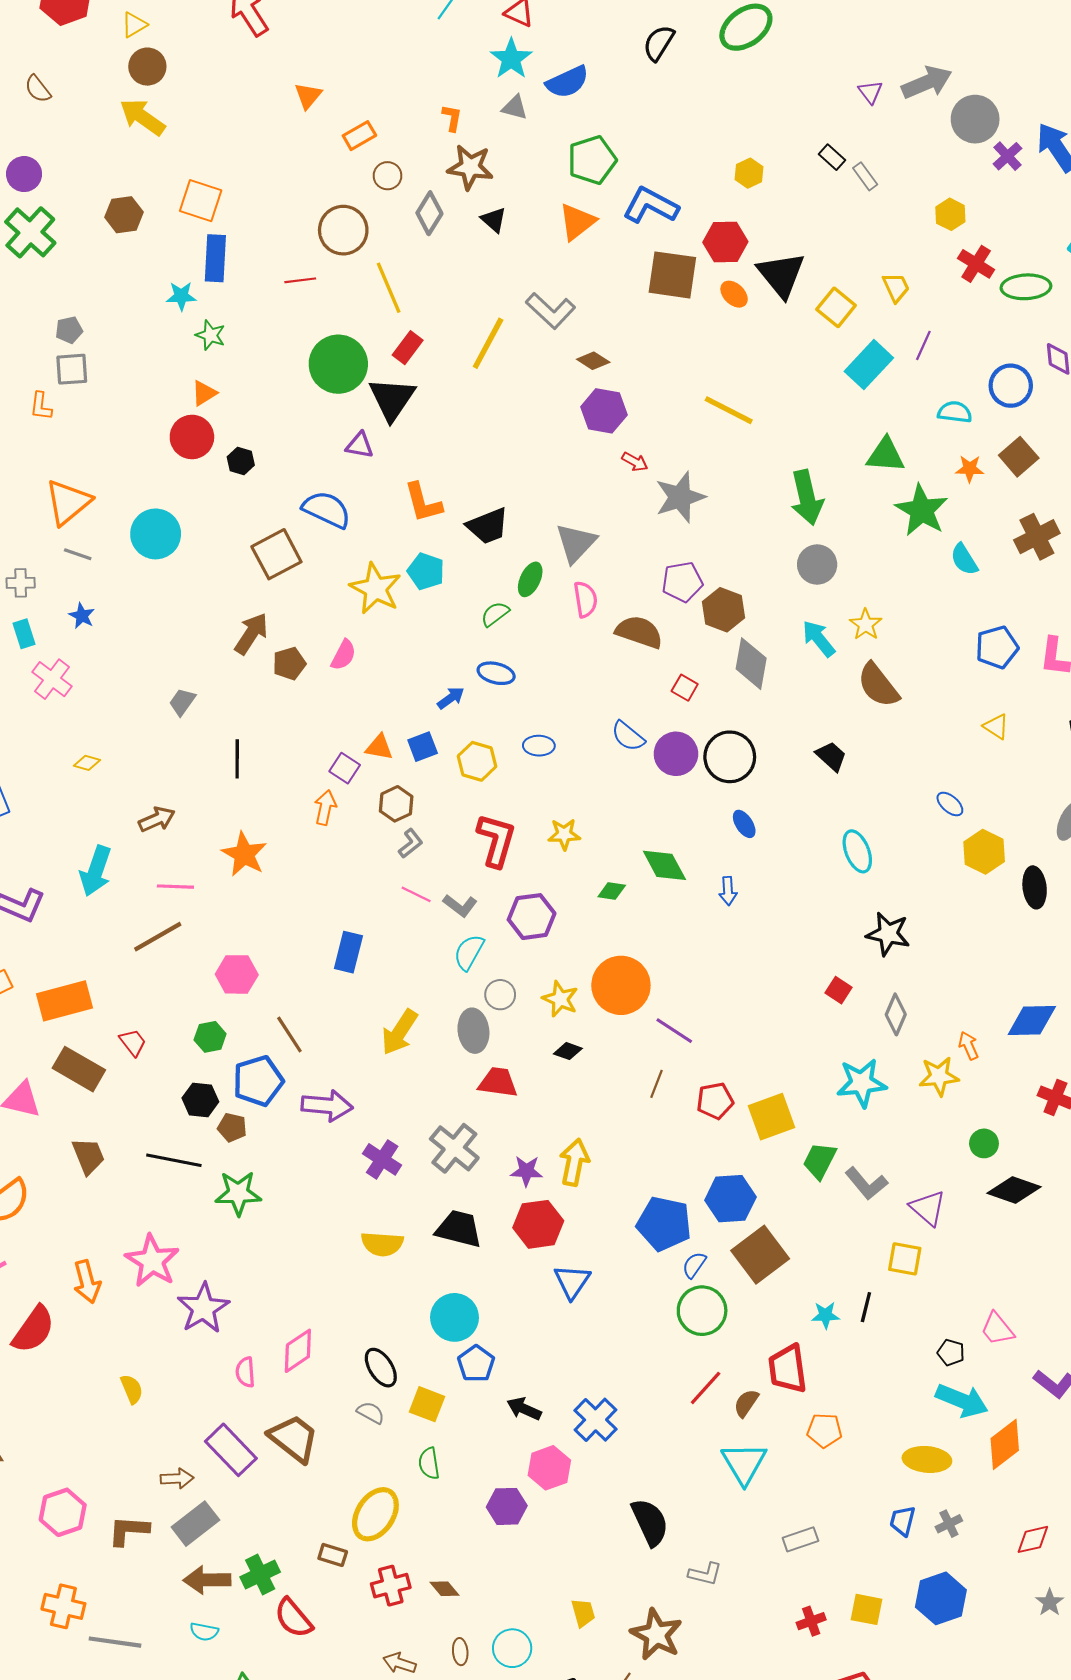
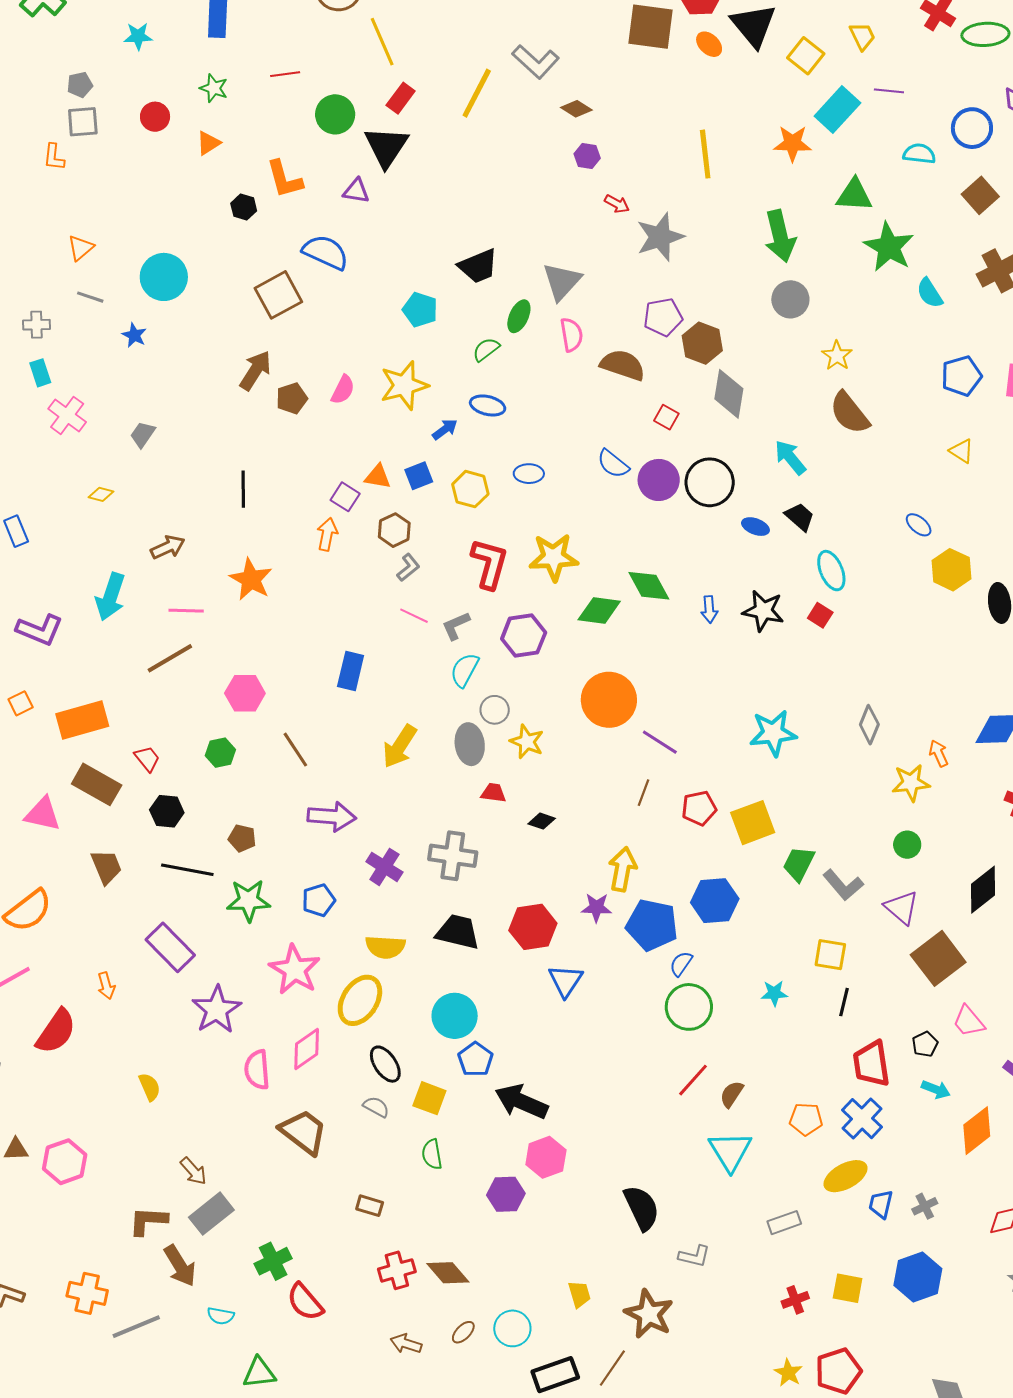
red line: (300, 280) -> (285, 74), moved
cyan star: (181, 296) -> (138, 36), moved
purple line: (923, 345) -> (889, 91), turned 72
green circle: (338, 364) -> (335, 114), size x0.7
yellow line: (729, 410) -> (705, 154), turned 57
purple hexagon: (604, 411) -> (587, 156), size x0.6
red circle: (192, 437) -> (155, 117), moved, size x0.7
orange star: (970, 469) -> (793, 143), moved, size x1.4
orange triangle: (68, 502) -> (81, 248), size x0.6
orange L-shape: (423, 503) -> (284, 179), moved
yellow star: (376, 589) -> (404, 385), moved, turned 30
blue star: (82, 616) -> (134, 335), moved
cyan arrow: (819, 639) -> (790, 457), moved
gray trapezoid: (182, 702) -> (143, 434), moved
black trapezoid: (831, 756) -> (800, 517), moved
blue ellipse: (744, 824) -> (755, 527), moved, turned -36
yellow star: (564, 834) -> (554, 557), size x1.6
green diamond: (612, 891) -> (599, 610), size x1.6
gray L-shape: (460, 905) -> (456, 626), turned 120
black star: (888, 934) -> (763, 611), moved
red square: (838, 990) -> (820, 615), moved
yellow star: (560, 999) -> (527, 742), moved
black diamond: (568, 1051) -> (542, 821), moved
blue pentagon: (258, 1081) -> (319, 900), moved, size x0.7
red trapezoid: (498, 1082) -> (493, 793), size x0.7
cyan star: (862, 1083) -> (773, 733), moved
black hexagon: (200, 1100) -> (167, 811), moved
green circle: (984, 1143) -> (907, 845), moved
gray cross: (454, 1148) -> (453, 856), turned -30
yellow arrow: (574, 1162) -> (622, 869), moved
purple star: (526, 1171) -> (596, 908), moved
black diamond: (1014, 1190) -> (983, 890), turned -57
brown square: (760, 1255) -> (938, 958), moved
yellow square: (905, 1259) -> (830, 955), moved
pink star: (152, 1261) -> (295, 970), moved
orange arrow: (87, 1282) -> (106, 986), size x0.7
cyan star: (826, 1315) -> (774, 993), moved
black pentagon: (951, 1353) -> (925, 1044), turned 30
red trapezoid: (788, 1369) -> (871, 1064), moved
pink semicircle: (245, 1372) -> (257, 1070), size x1.4
cyan arrow: (962, 1400) -> (936, 1089), size x0.6
black arrow: (524, 1409) -> (521, 1102), size x1.6
blue cross: (596, 1420) -> (862, 1119), moved
purple rectangle: (231, 1450) -> (170, 947), moved
yellow ellipse: (927, 1459) -> (846, 1176), moved, turned -33
brown arrow: (177, 1478) -> (193, 1171), turned 52
pink hexagon: (63, 1512) -> (65, 1162), moved
yellow ellipse: (375, 1514) -> (360, 1000), moved
brown rectangle: (333, 1555) -> (370, 1206), moved
brown arrow: (207, 1580) -> (180, 1266), moved, turned -120
brown diamond: (445, 1589) -> (448, 1273), size x1.5
gray line: (115, 1642) -> (136, 1327), turned -30
brown ellipse: (460, 1652) -> (463, 1332), turned 50

